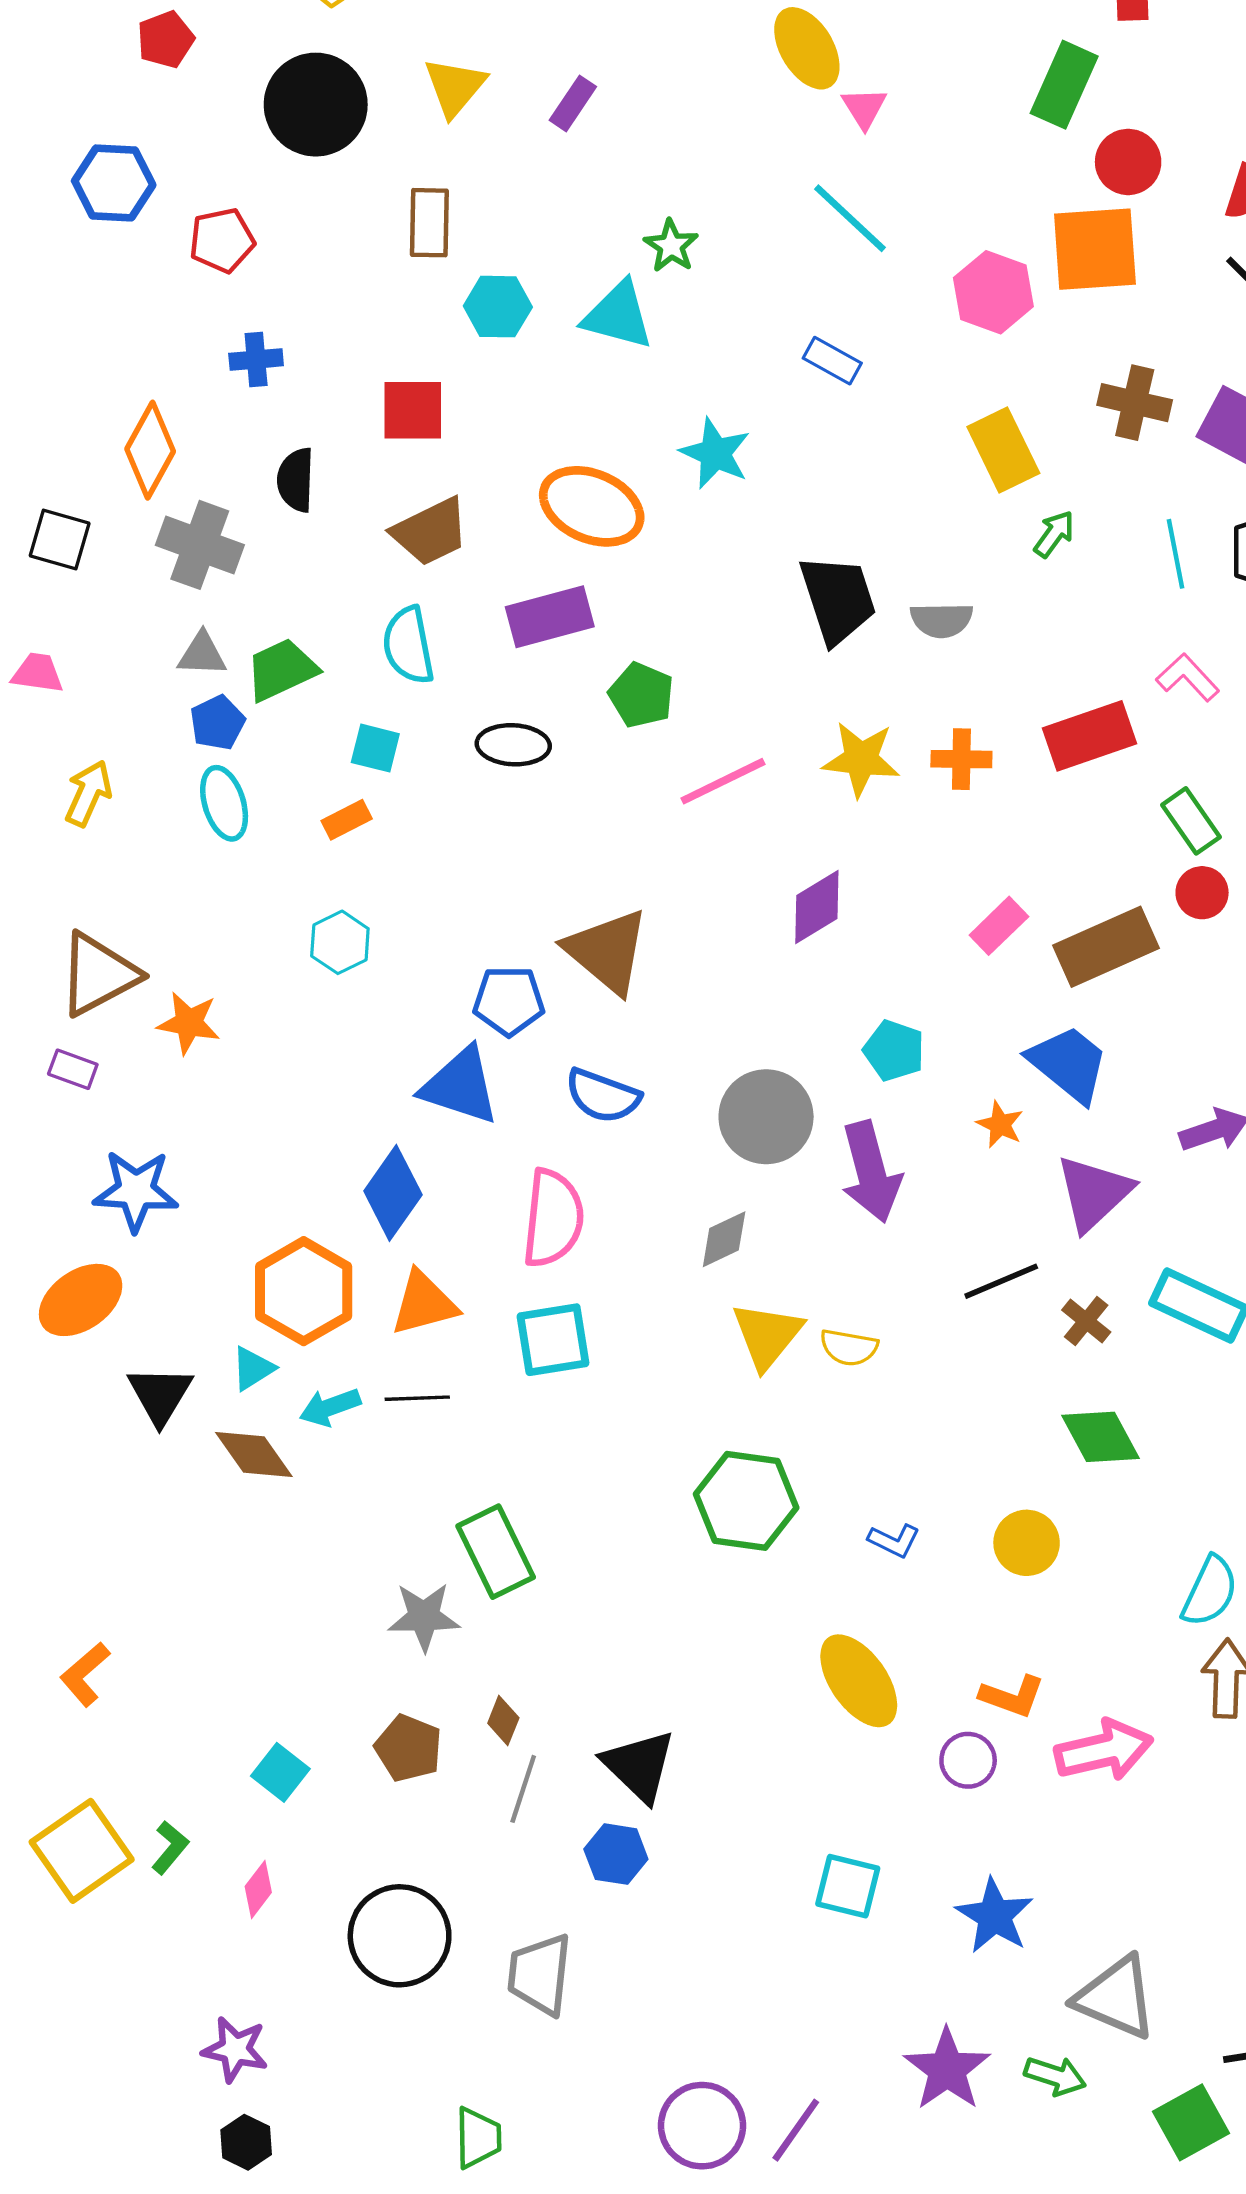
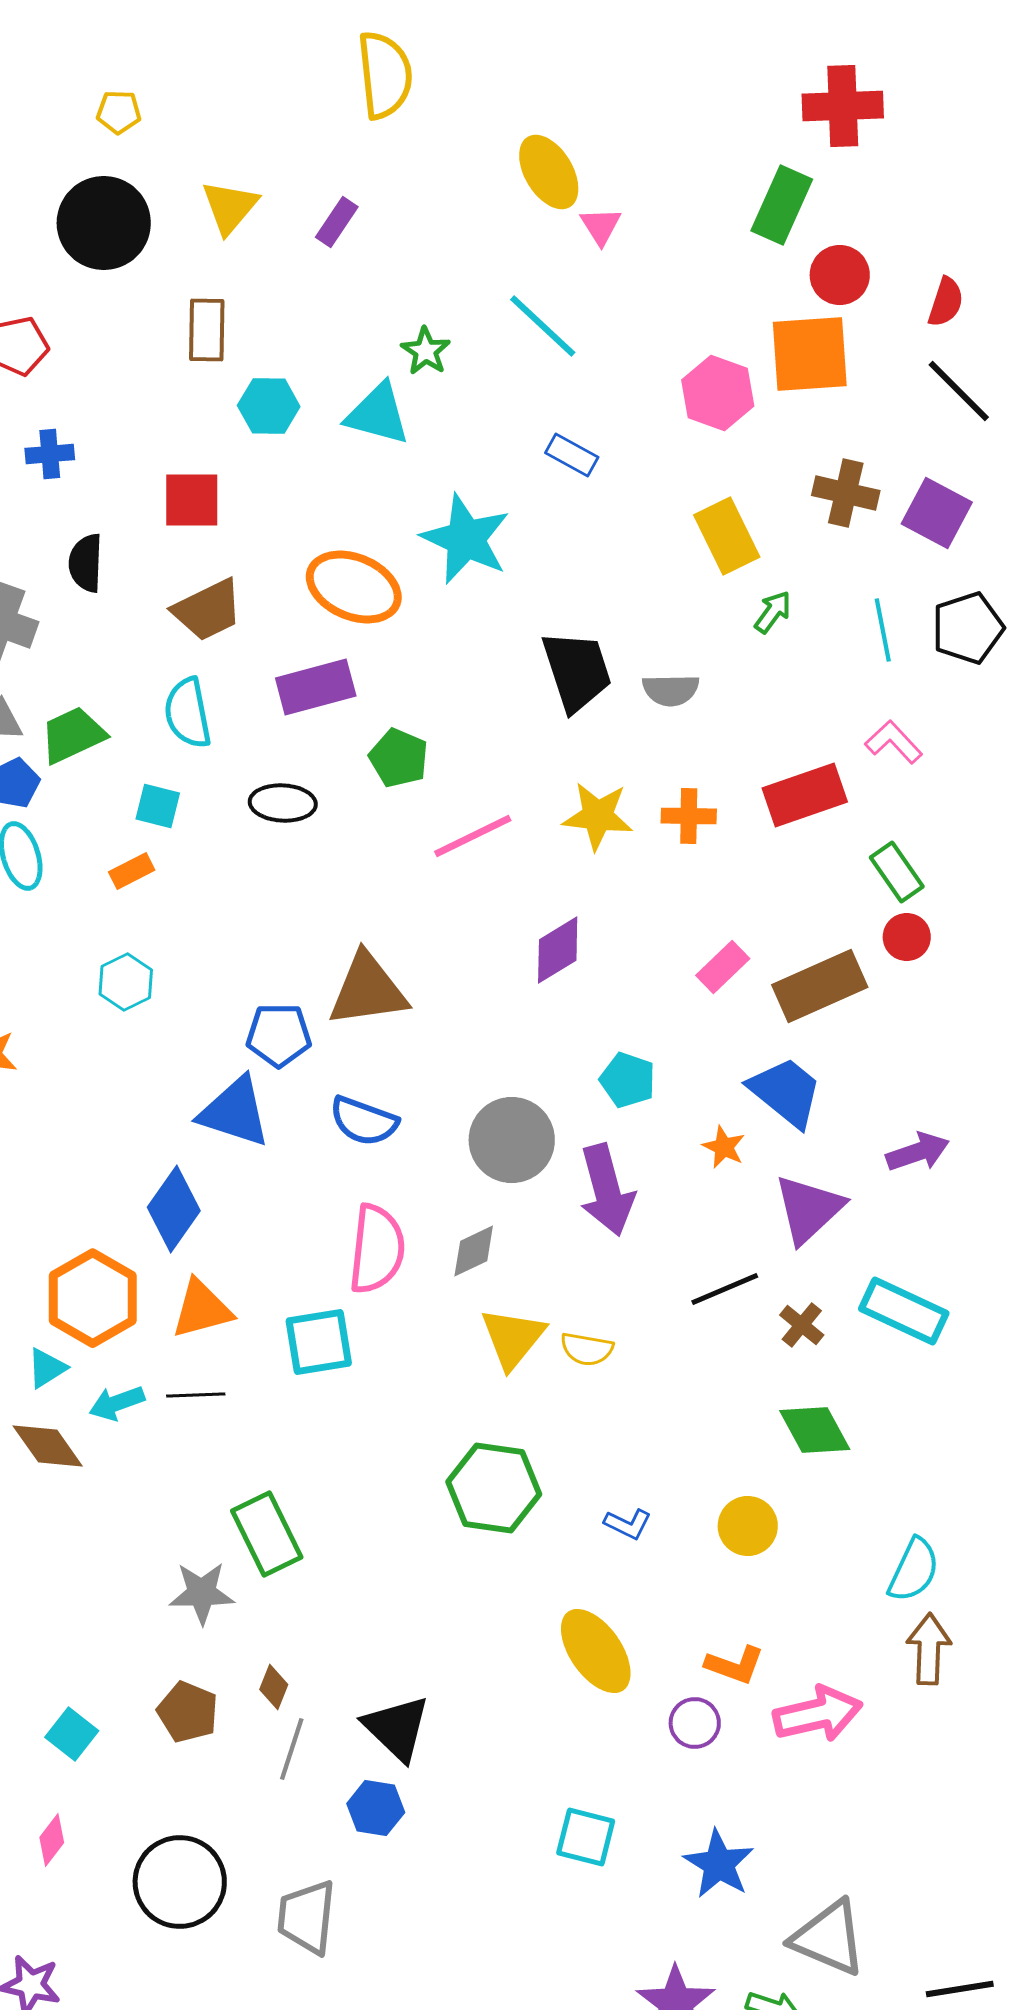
cyan line: (850, 218) -> (543, 326), moved
cyan star: (715, 453) -> (466, 539), size x1.4
brown triangle: (607, 951) -> (368, 990), turned -48
pink semicircle: (553, 1218) -> (377, 1249), moved

